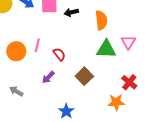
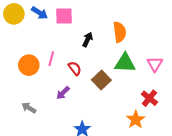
black arrow: (71, 12) -> (88, 39), moved, turned 128
pink triangle: (128, 42) -> (155, 64), moved
brown square: (84, 76) -> (101, 80), moved
orange star: (116, 102) -> (136, 120), turned -30

